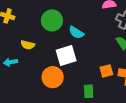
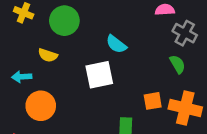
green circle: (52, 20) -> (64, 21), moved
orange circle: (53, 77) -> (41, 106), moved

